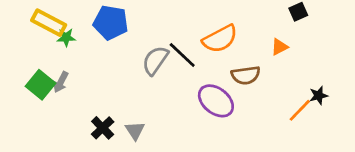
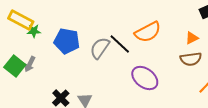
blue pentagon: (111, 23) -> (67, 41), moved
brown semicircle: (246, 75) -> (191, 59), moved

